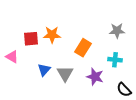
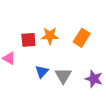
orange rectangle: (83, 48) -> (82, 38), moved

